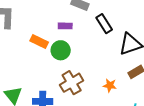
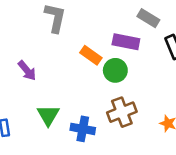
purple rectangle: (65, 26) -> (126, 42), size x1.5

